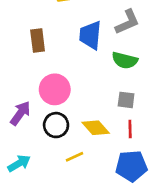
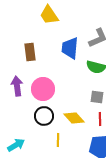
purple arrow: (20, 113) -> (17, 86), moved, turned -42
yellow line: (75, 157) -> (58, 140), turned -64

